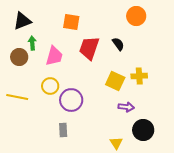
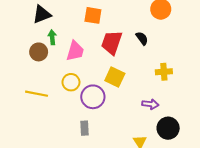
yellow square: (115, 81) -> (115, 77), moved

